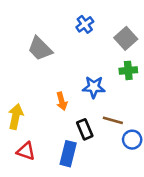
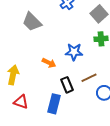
orange arrow: (62, 101) -> (49, 63), turned -48
brown line: (113, 120) -> (89, 78), turned -42

